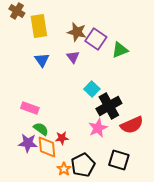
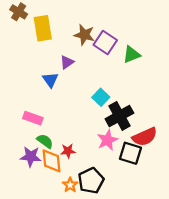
purple triangle: (73, 57) -> (67, 62), moved, turned 32
blue triangle: (42, 60) -> (50, 80), moved
black square: (119, 160) -> (130, 153), moved

